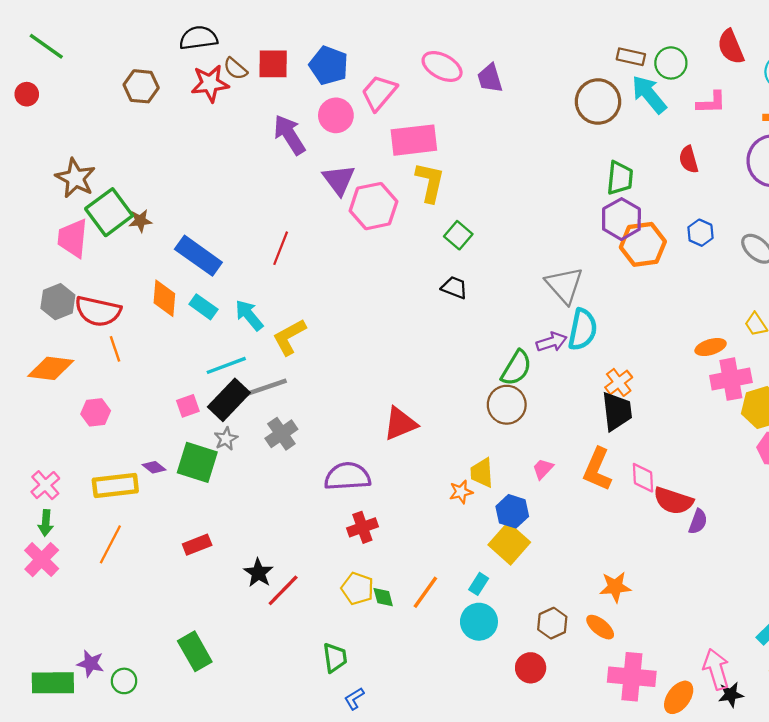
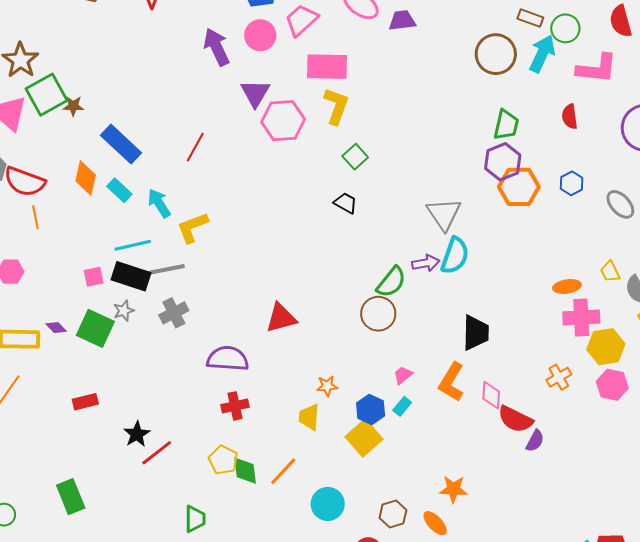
purple trapezoid: (490, 78) -> (402, 20), turned 92
cyan arrow: (649, 94) -> (542, 54), turned 57
pink L-shape: (711, 103) -> (597, 69), size x1.5
orange cross: (619, 382) -> (559, 377), moved
black rectangle: (229, 400) -> (131, 276), turned 57
yellow trapezoid: (482, 473) -> (309, 417), moved
cyan rectangle: (479, 584) -> (402, 406), moved
green diamond: (383, 597) -> (245, 471), size x1.4

